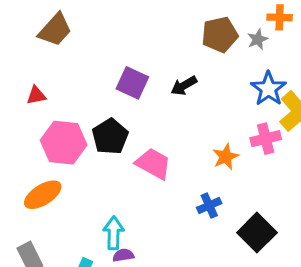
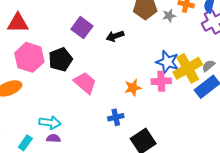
blue star: (268, 89) -> (167, 62), moved, turned -30
red triangle: (36, 95) -> (18, 23), size x1.6
cyan arrow: (114, 233) -> (50, 123), turned 85

